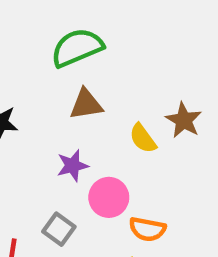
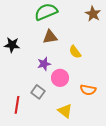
brown star: (184, 120) -> (93, 14), moved
orange semicircle: (147, 229) -> (88, 90), moved

